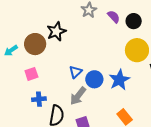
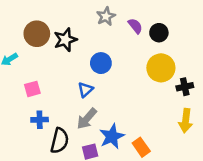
brown circle: (35, 44) -> (37, 34), moved
blue circle: (94, 79) -> (101, 63), moved
blue star: (119, 80) -> (112, 136), moved

